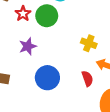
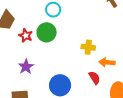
purple star: (28, 46) -> (26, 67), moved

